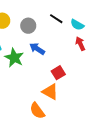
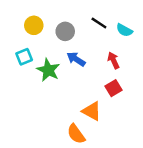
red arrow: (80, 44) -> (113, 60), moved
red square: (58, 73) -> (113, 88), moved

